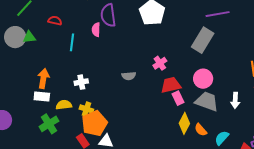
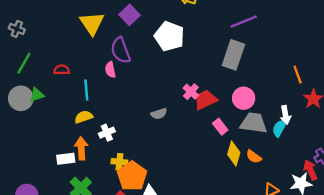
orange arrow: (43, 79) -> (81, 148), moved
red trapezoid: (171, 85) -> (205, 100), moved
yellow semicircle: (64, 105) -> (84, 117), moved
cyan semicircle: (222, 138) -> (279, 128), moved

